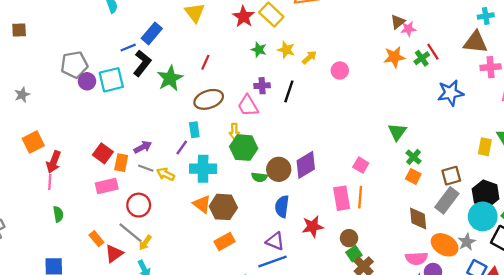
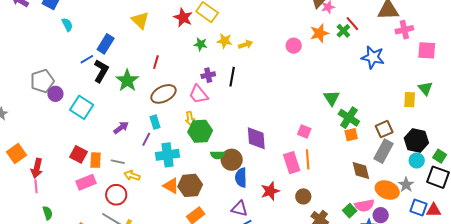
yellow arrow: (309, 57) -> (246, 44), turned 32
pink circle: (340, 71) -> (294, 46), moved
cyan square: (111, 80) -> (82, 107), moved, turned -35
blue star: (451, 93) -> (373, 57), turned 30
purple arrow: (143, 147) -> (121, 128), moved
green cross: (413, 157) -> (349, 118), size x1.5
purple diamond: (306, 165) -> (256, 138), turned -55
brown circle: (279, 169) -> (232, 160), moved
yellow arrow: (166, 174) -> (132, 175), moved
orange square: (413, 176) -> (351, 135), turned -32
cyan circle: (483, 216) -> (417, 161), size x0.6
green square: (354, 254) -> (350, 211), moved

